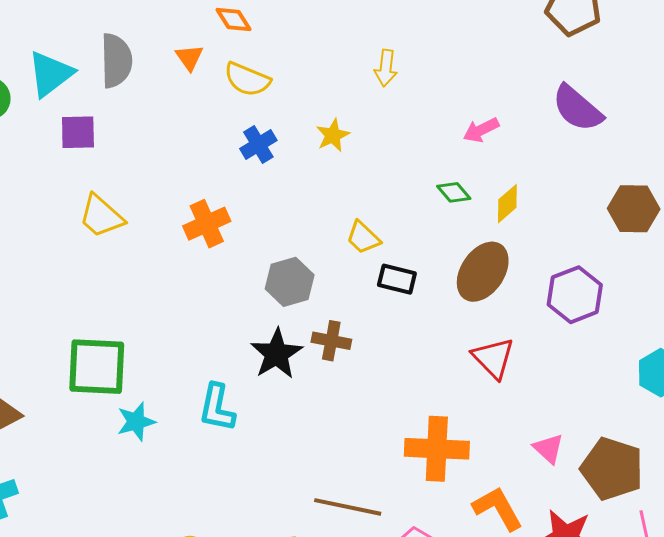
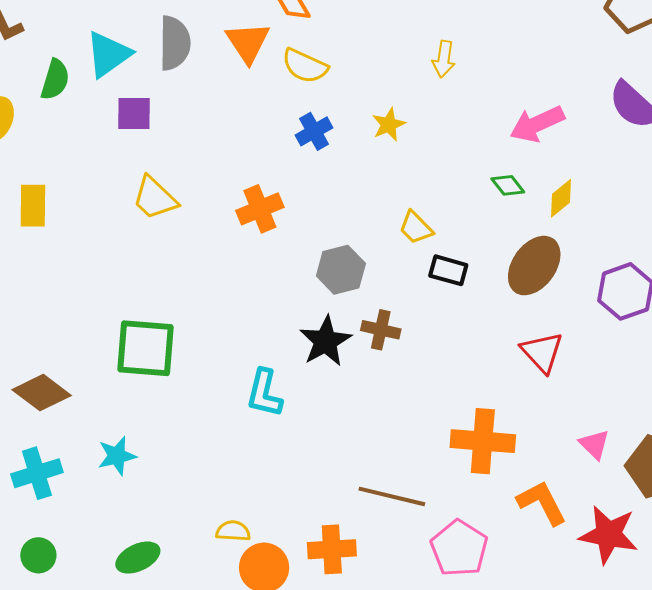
orange triangle: (189, 58) -> (248, 42), size x1.6
pink arrow: (481, 130) -> (537, 124), size x1.5
cyan star: (136, 422) -> (117, 456), moved

